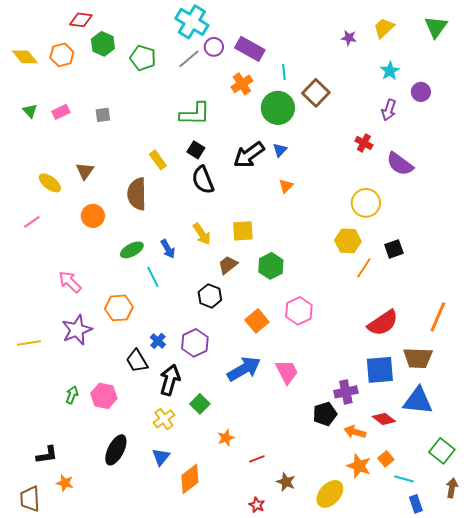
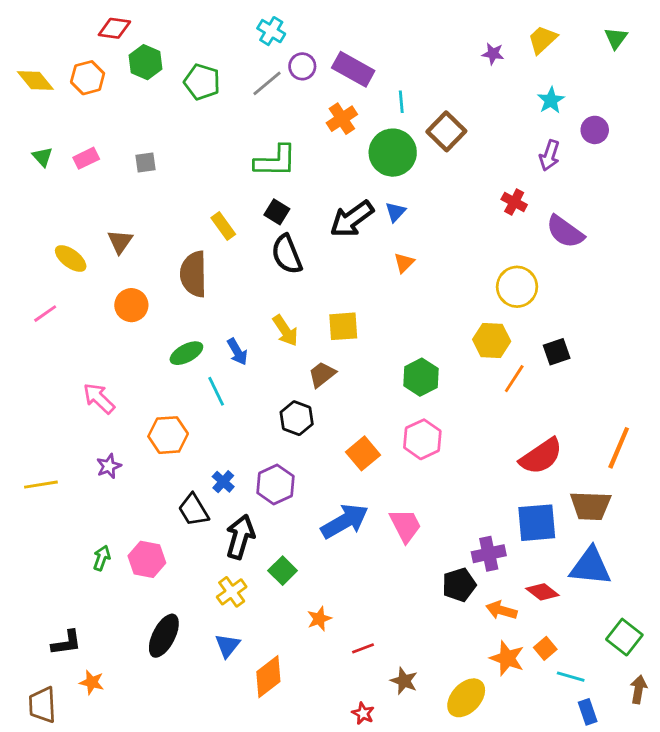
cyan cross: (192, 22) -> (271, 31), size x0.6
green triangle: (436, 27) -> (616, 38), size x0.7
green hexagon: (271, 266) -> (421, 377), moved
purple star: (77, 330) -> (109, 466), size x0.6

